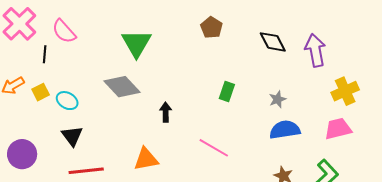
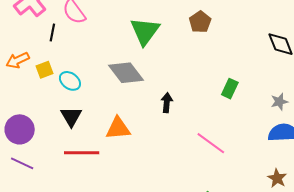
brown pentagon: (211, 28) -> (200, 22), moved
orange triangle: (146, 159) -> (118, 128), moved

